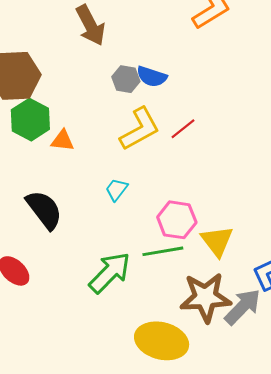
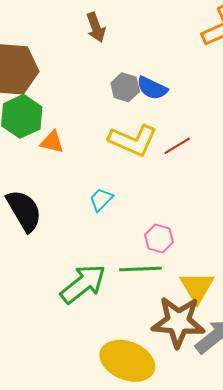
brown arrow: (90, 25) -> (96, 27), size x0.7
yellow L-shape: (140, 129) -> (133, 140), turned 45
pink hexagon: (177, 220) -> (159, 238), size x0.7
yellow triangle: (217, 241) -> (197, 287), moved

